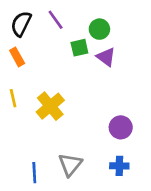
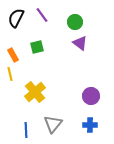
green square: (79, 48) -> (37, 47), moved
orange rectangle: (17, 57) -> (13, 55), moved
yellow cross: (50, 106) -> (35, 92), moved

